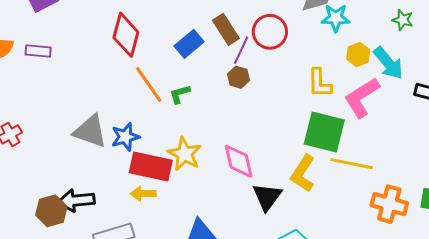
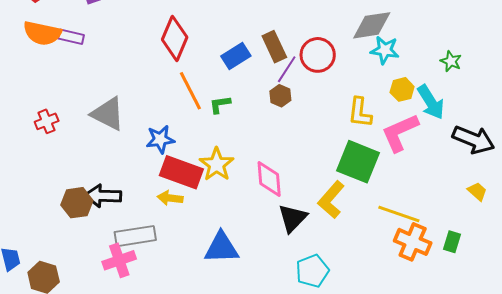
purple rectangle: (38, 51) -> (71, 37), moved
gray triangle: (90, 131) -> (108, 114), moved
yellow line: (352, 164) -> (399, 214), moved

